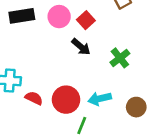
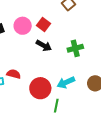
green cross: (120, 58) -> (75, 48), turned 35
red semicircle: (34, 98) -> (14, 74), moved

